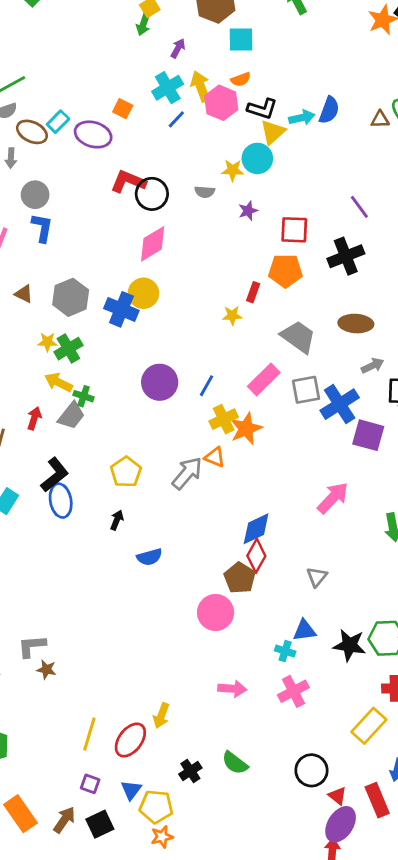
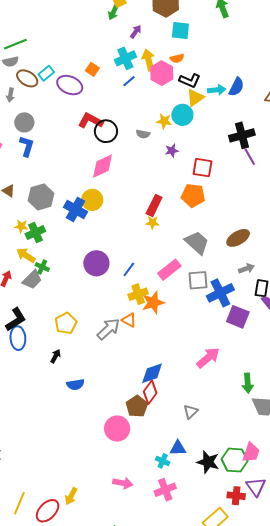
black cross: (346, 256) -> (242, 135), moved
red rectangle: (253, 292) -> (154, 206), moved, size x1.5
brown ellipse: (356, 324) -> (238, 238), turned -40

